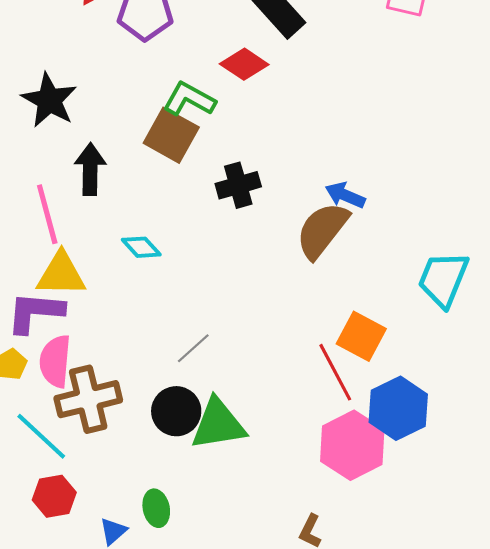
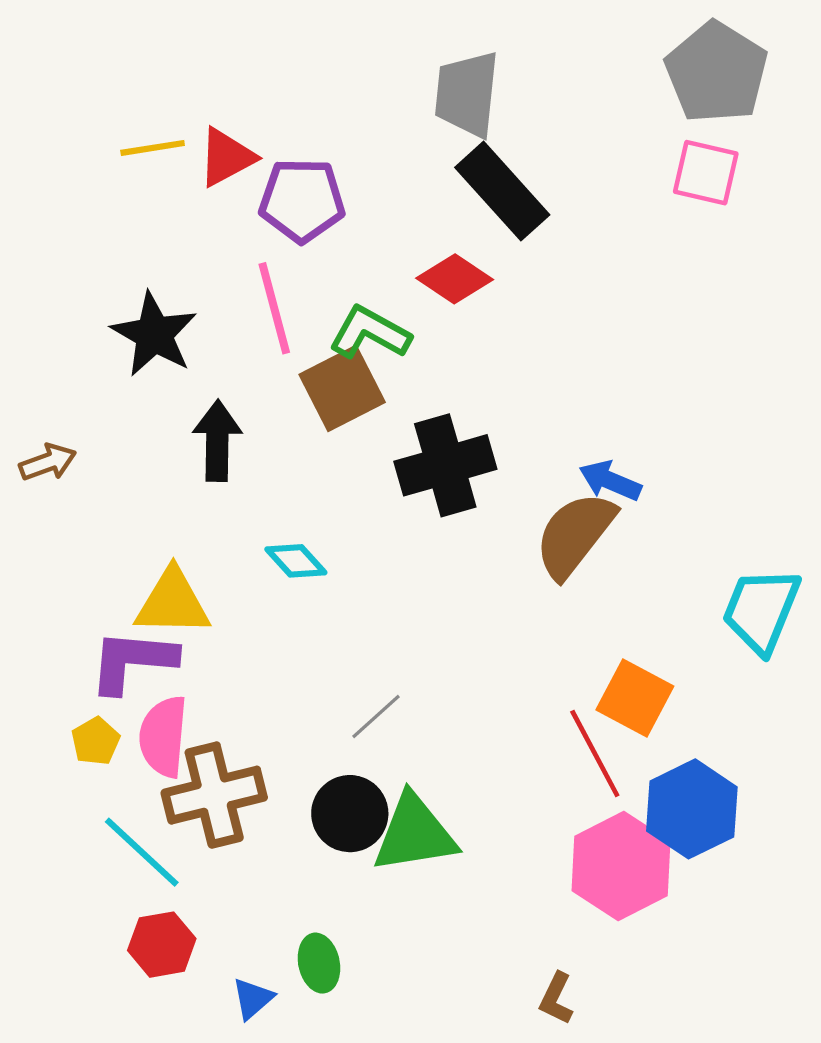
brown square: (171, 135) -> (342, 388), turned 34
black cross: (238, 185) -> (445, 465), size x1.4
pink line: (47, 214) -> (274, 308), moved

